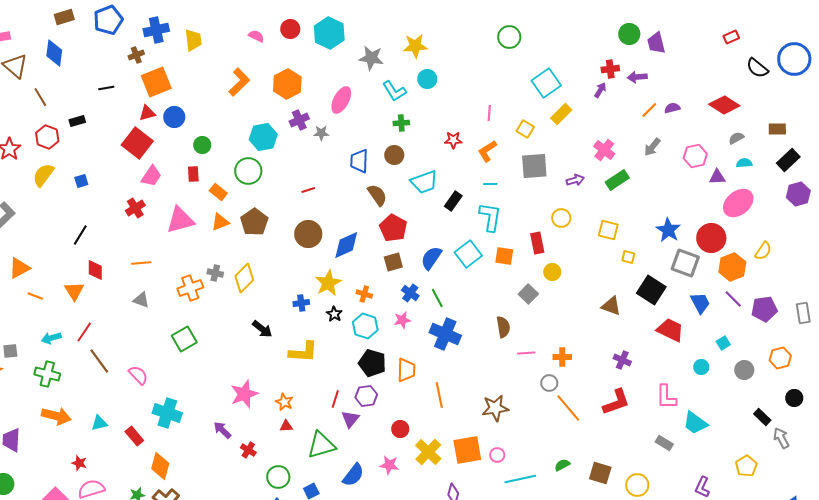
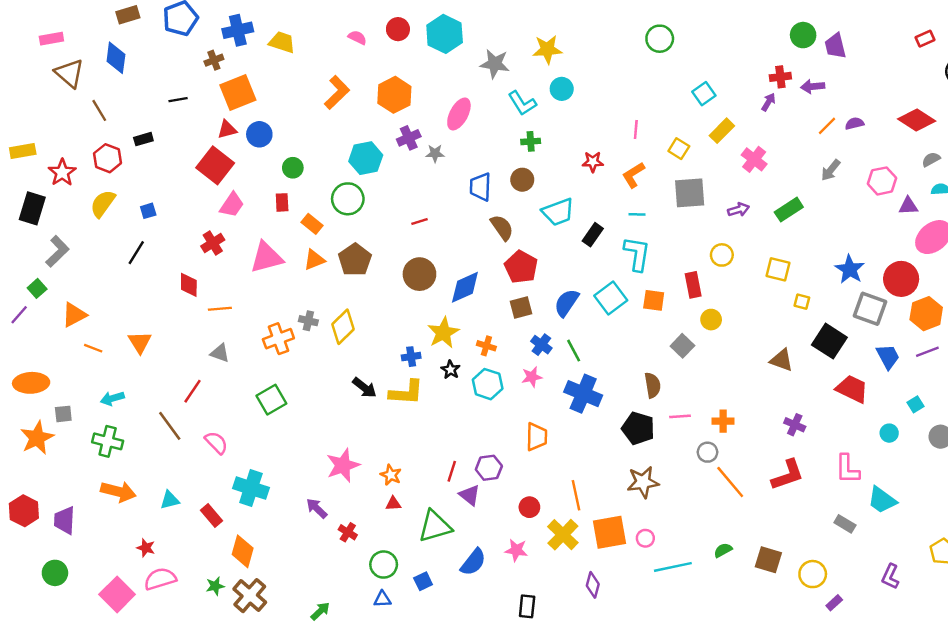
yellow trapezoid: (193, 40) -> (282, 42), turned -65
cyan square: (546, 83) -> (704, 94), size x0.7
pink cross: (604, 150) -> (754, 159), moved
black line: (80, 235) -> (136, 253), moved
red diamond: (95, 270) -> (189, 285), moved
purple line: (733, 299) -> (927, 352), turned -66
red line: (84, 332) -> (192, 391), moved
yellow L-shape: (303, 352) -> (406, 392), moved
black pentagon: (372, 363) -> (638, 428), moved
orange line: (439, 395) -> (576, 495), moved
purple triangle: (350, 419) -> (470, 495), turned -30

